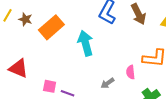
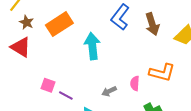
brown star: (25, 19) -> (27, 22), moved
red triangle: (19, 68) -> (21, 47), moved

